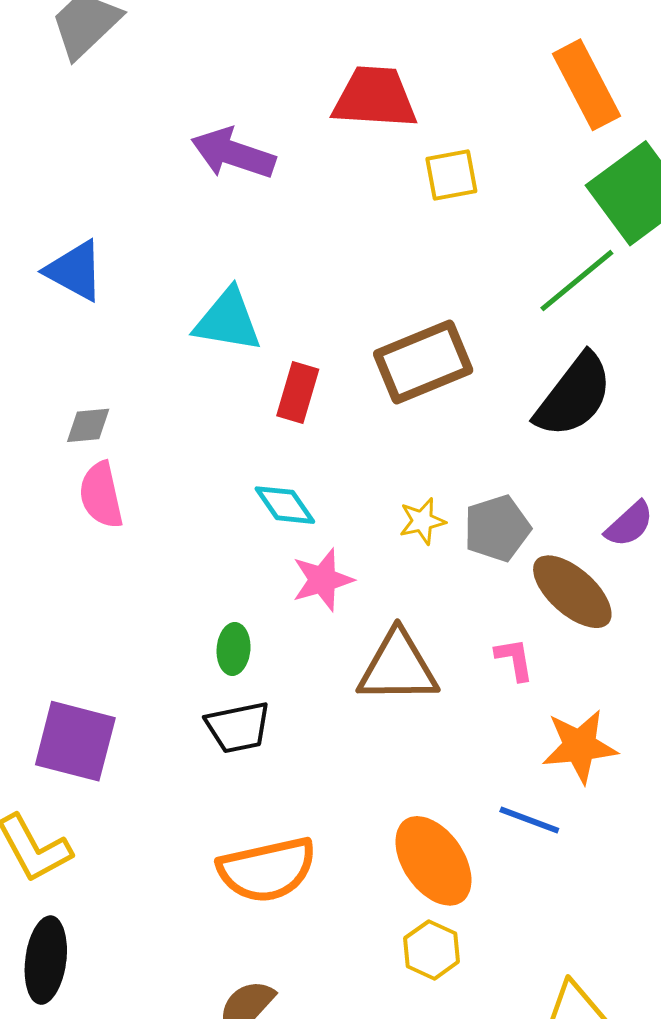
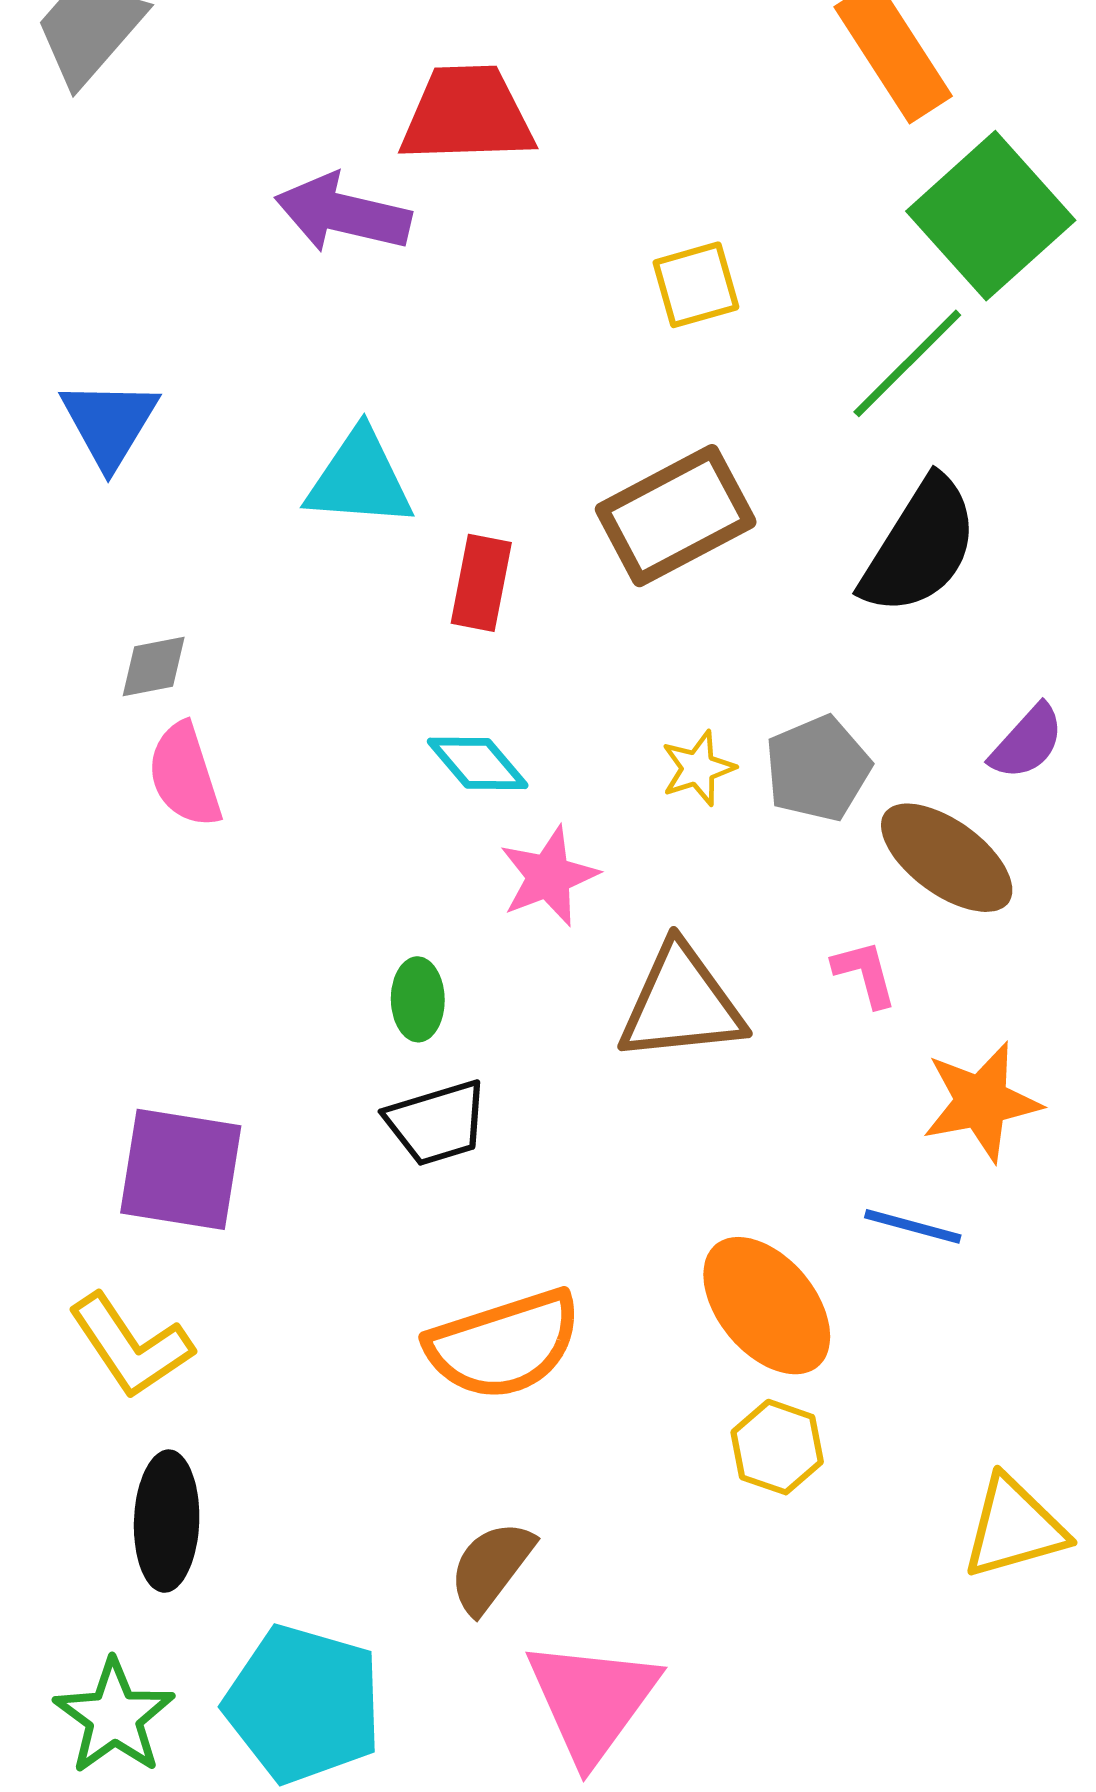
red trapezoid: (375, 98) -> (467, 115), moved
yellow square: (451, 175) -> (696, 285), moved
blue triangle: (75, 271) -> (109, 423), turned 38

